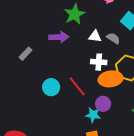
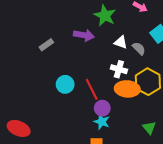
green star: (75, 14) -> (105, 16), turned -30
purple circle: (103, 104) -> (102, 108), moved

